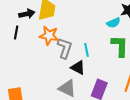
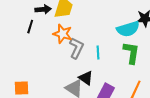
cyan semicircle: (113, 23) -> (128, 29), size x1.6
black triangle: (78, 68) -> (86, 78), moved

